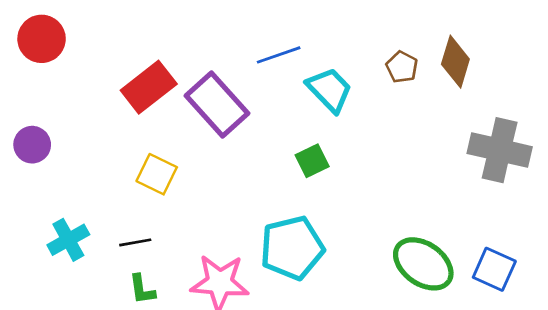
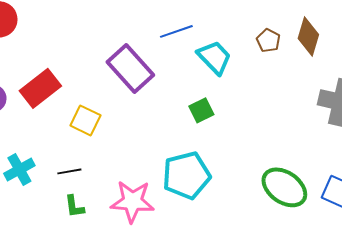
red rectangle: (149, 87) -> (40, 88), moved

